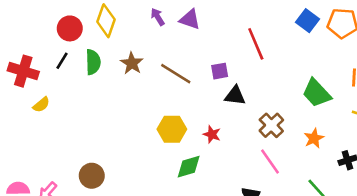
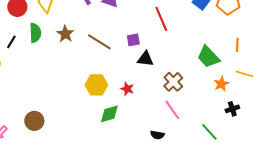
black line: (62, 61) -> (11, 42), moved
orange star: (314, 138) -> (221, 84), moved

